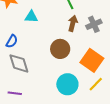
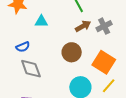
brown arrow: (73, 23) -> (83, 26), turned 49
blue semicircle: (12, 41) -> (23, 47), turned 40

